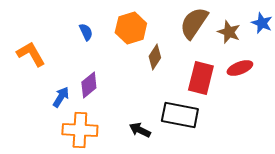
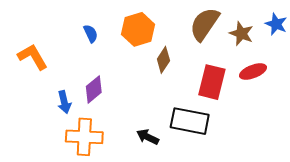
blue arrow: (61, 97) -> (64, 102), turned 135

